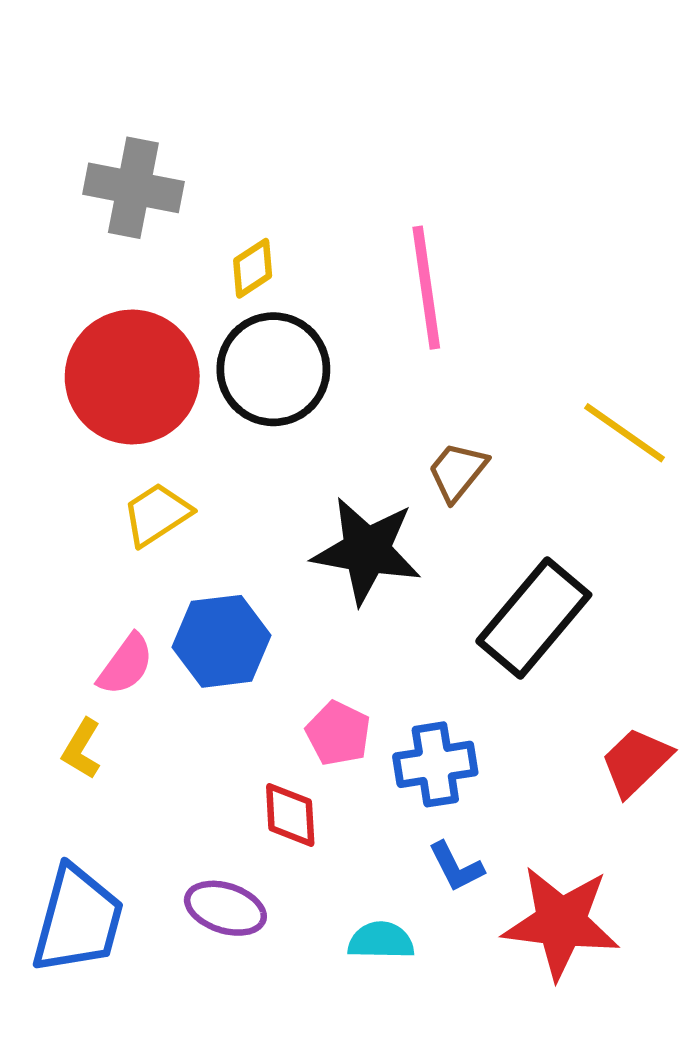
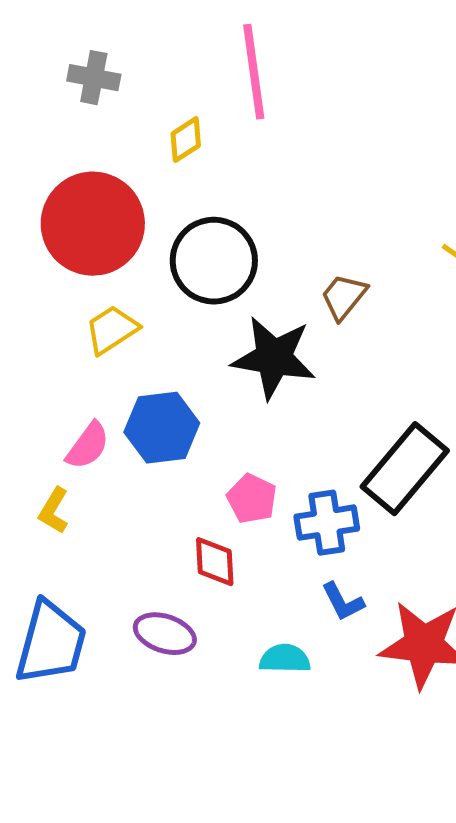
gray cross: (133, 188) -> (94, 78), size x0.7
pink line: (426, 288) -> (254, 72), moved
black circle: (273, 369) -> (214, 261), moved
black rectangle: (534, 618) -> (405, 469), moved

